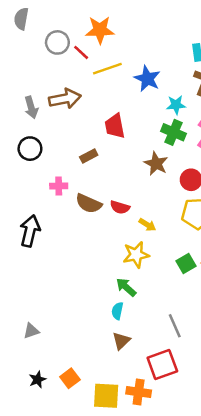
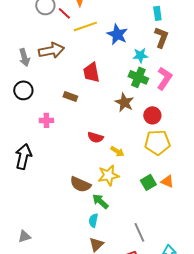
brown rectangle: (89, 156) -> (70, 96), turned 48
brown semicircle: (89, 203) -> (80, 184), moved

